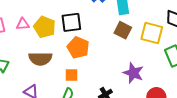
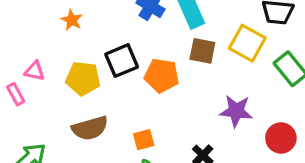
pink triangle: (23, 24) -> (35, 71), moved, turned 32
yellow square: (152, 33) -> (247, 43), turned 30
orange pentagon: (78, 48) -> (162, 76), moved

